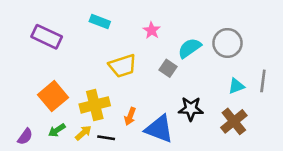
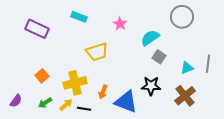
gray circle: (227, 43) -> (182, 17), moved
gray square: (168, 68) -> (159, 57), moved
orange square: (53, 96) -> (42, 76), size x0.6
purple semicircle: (25, 137) -> (16, 101), moved

